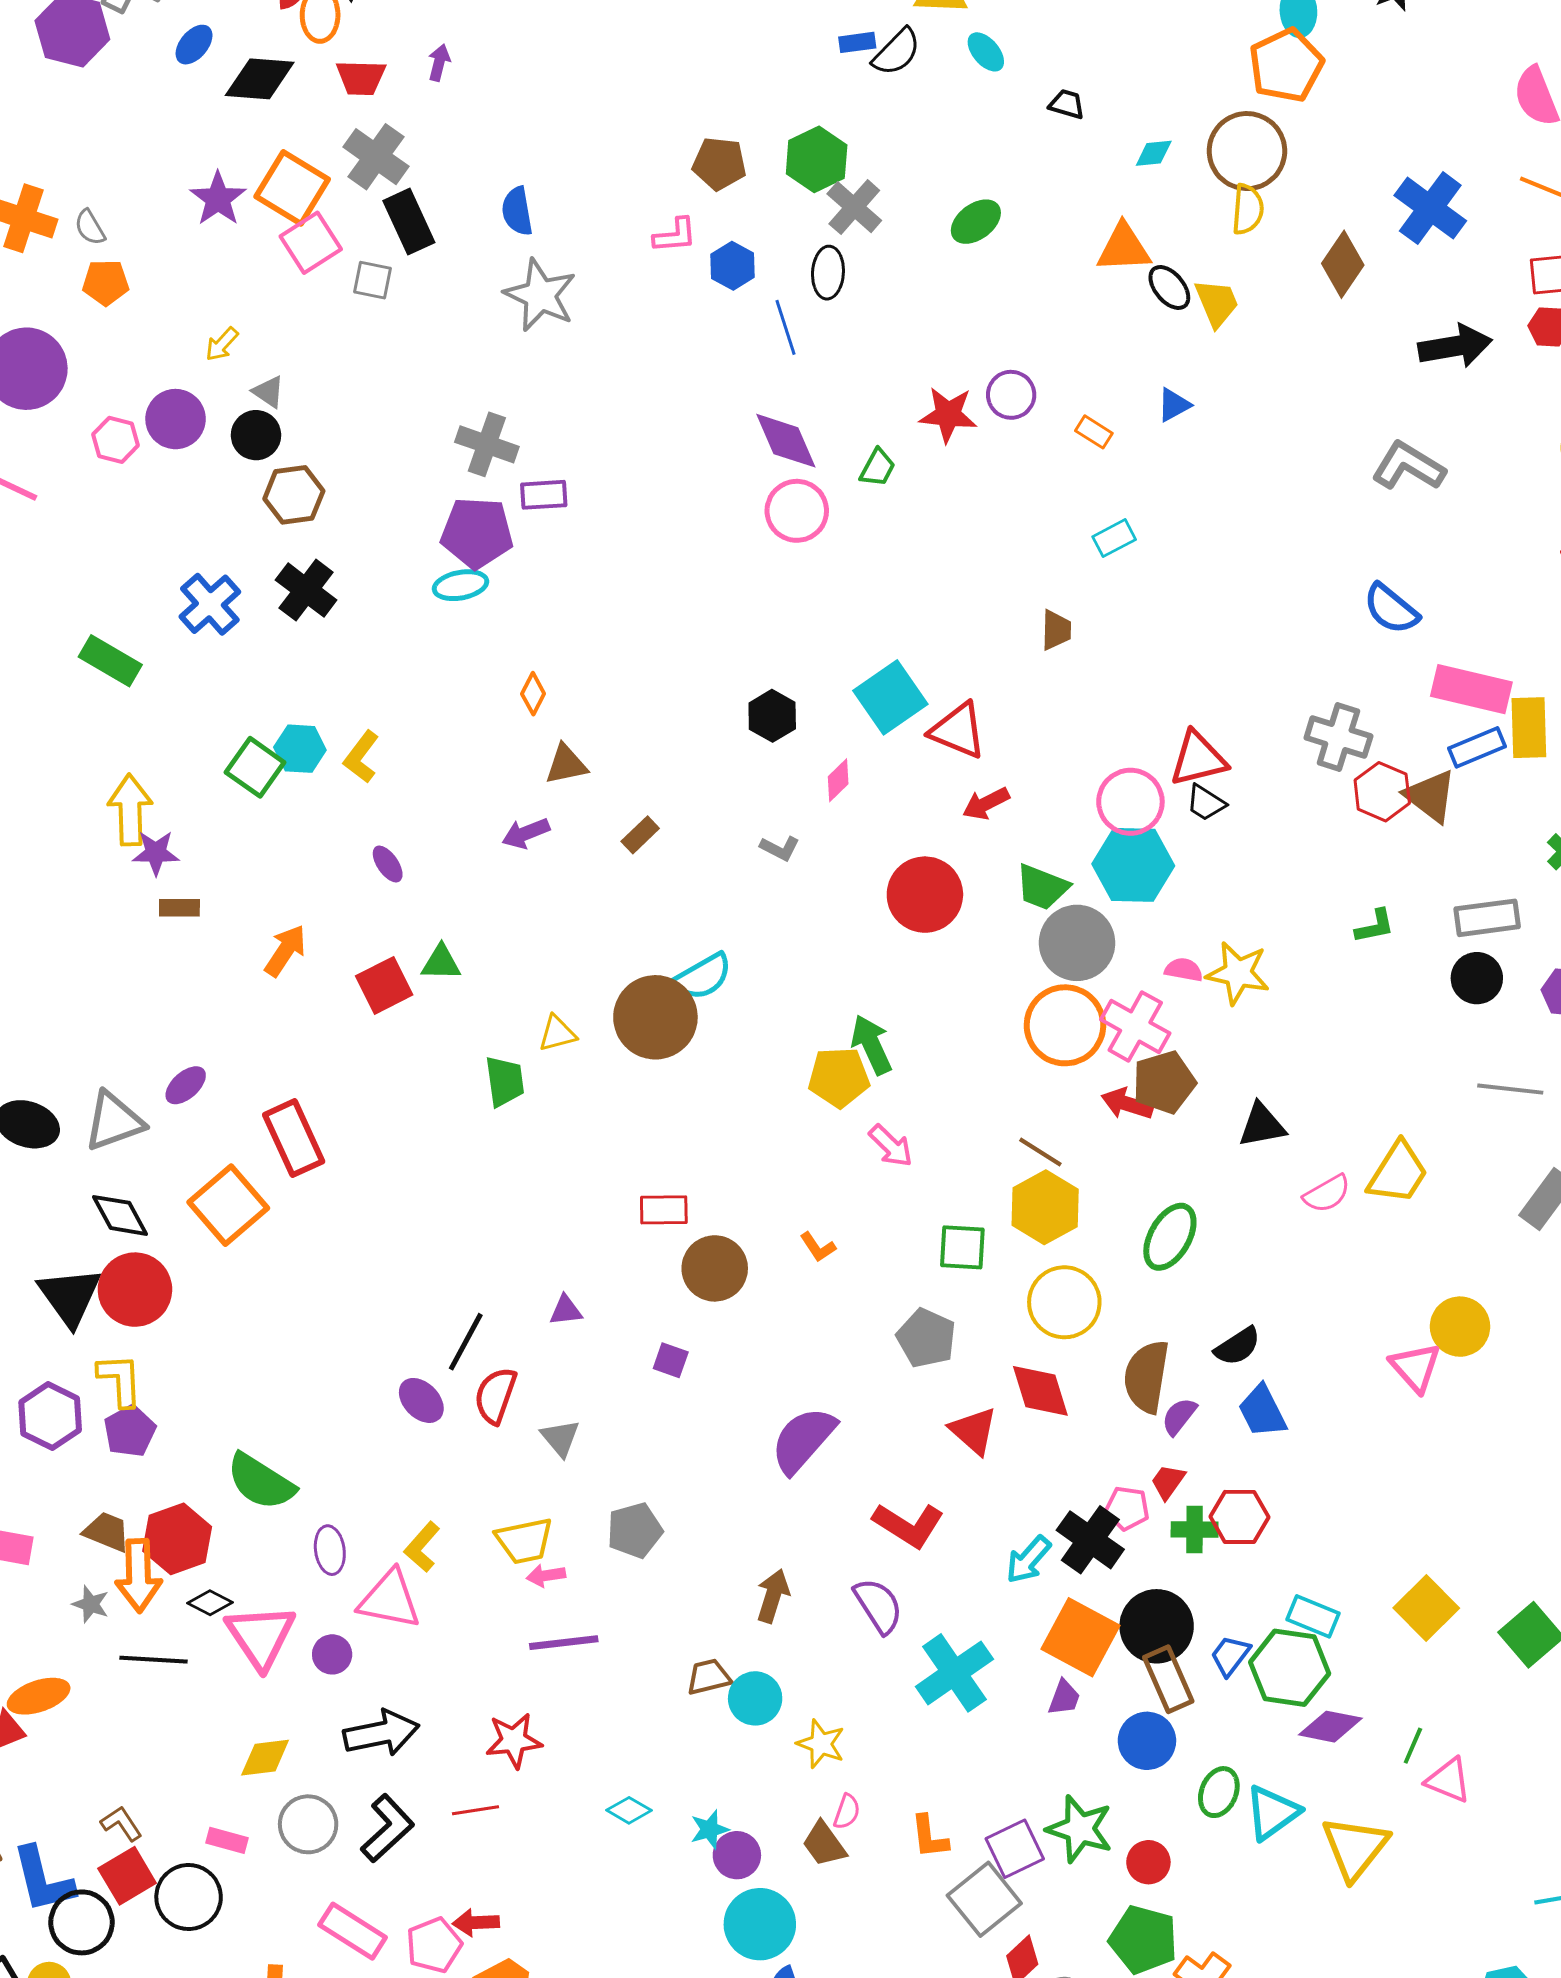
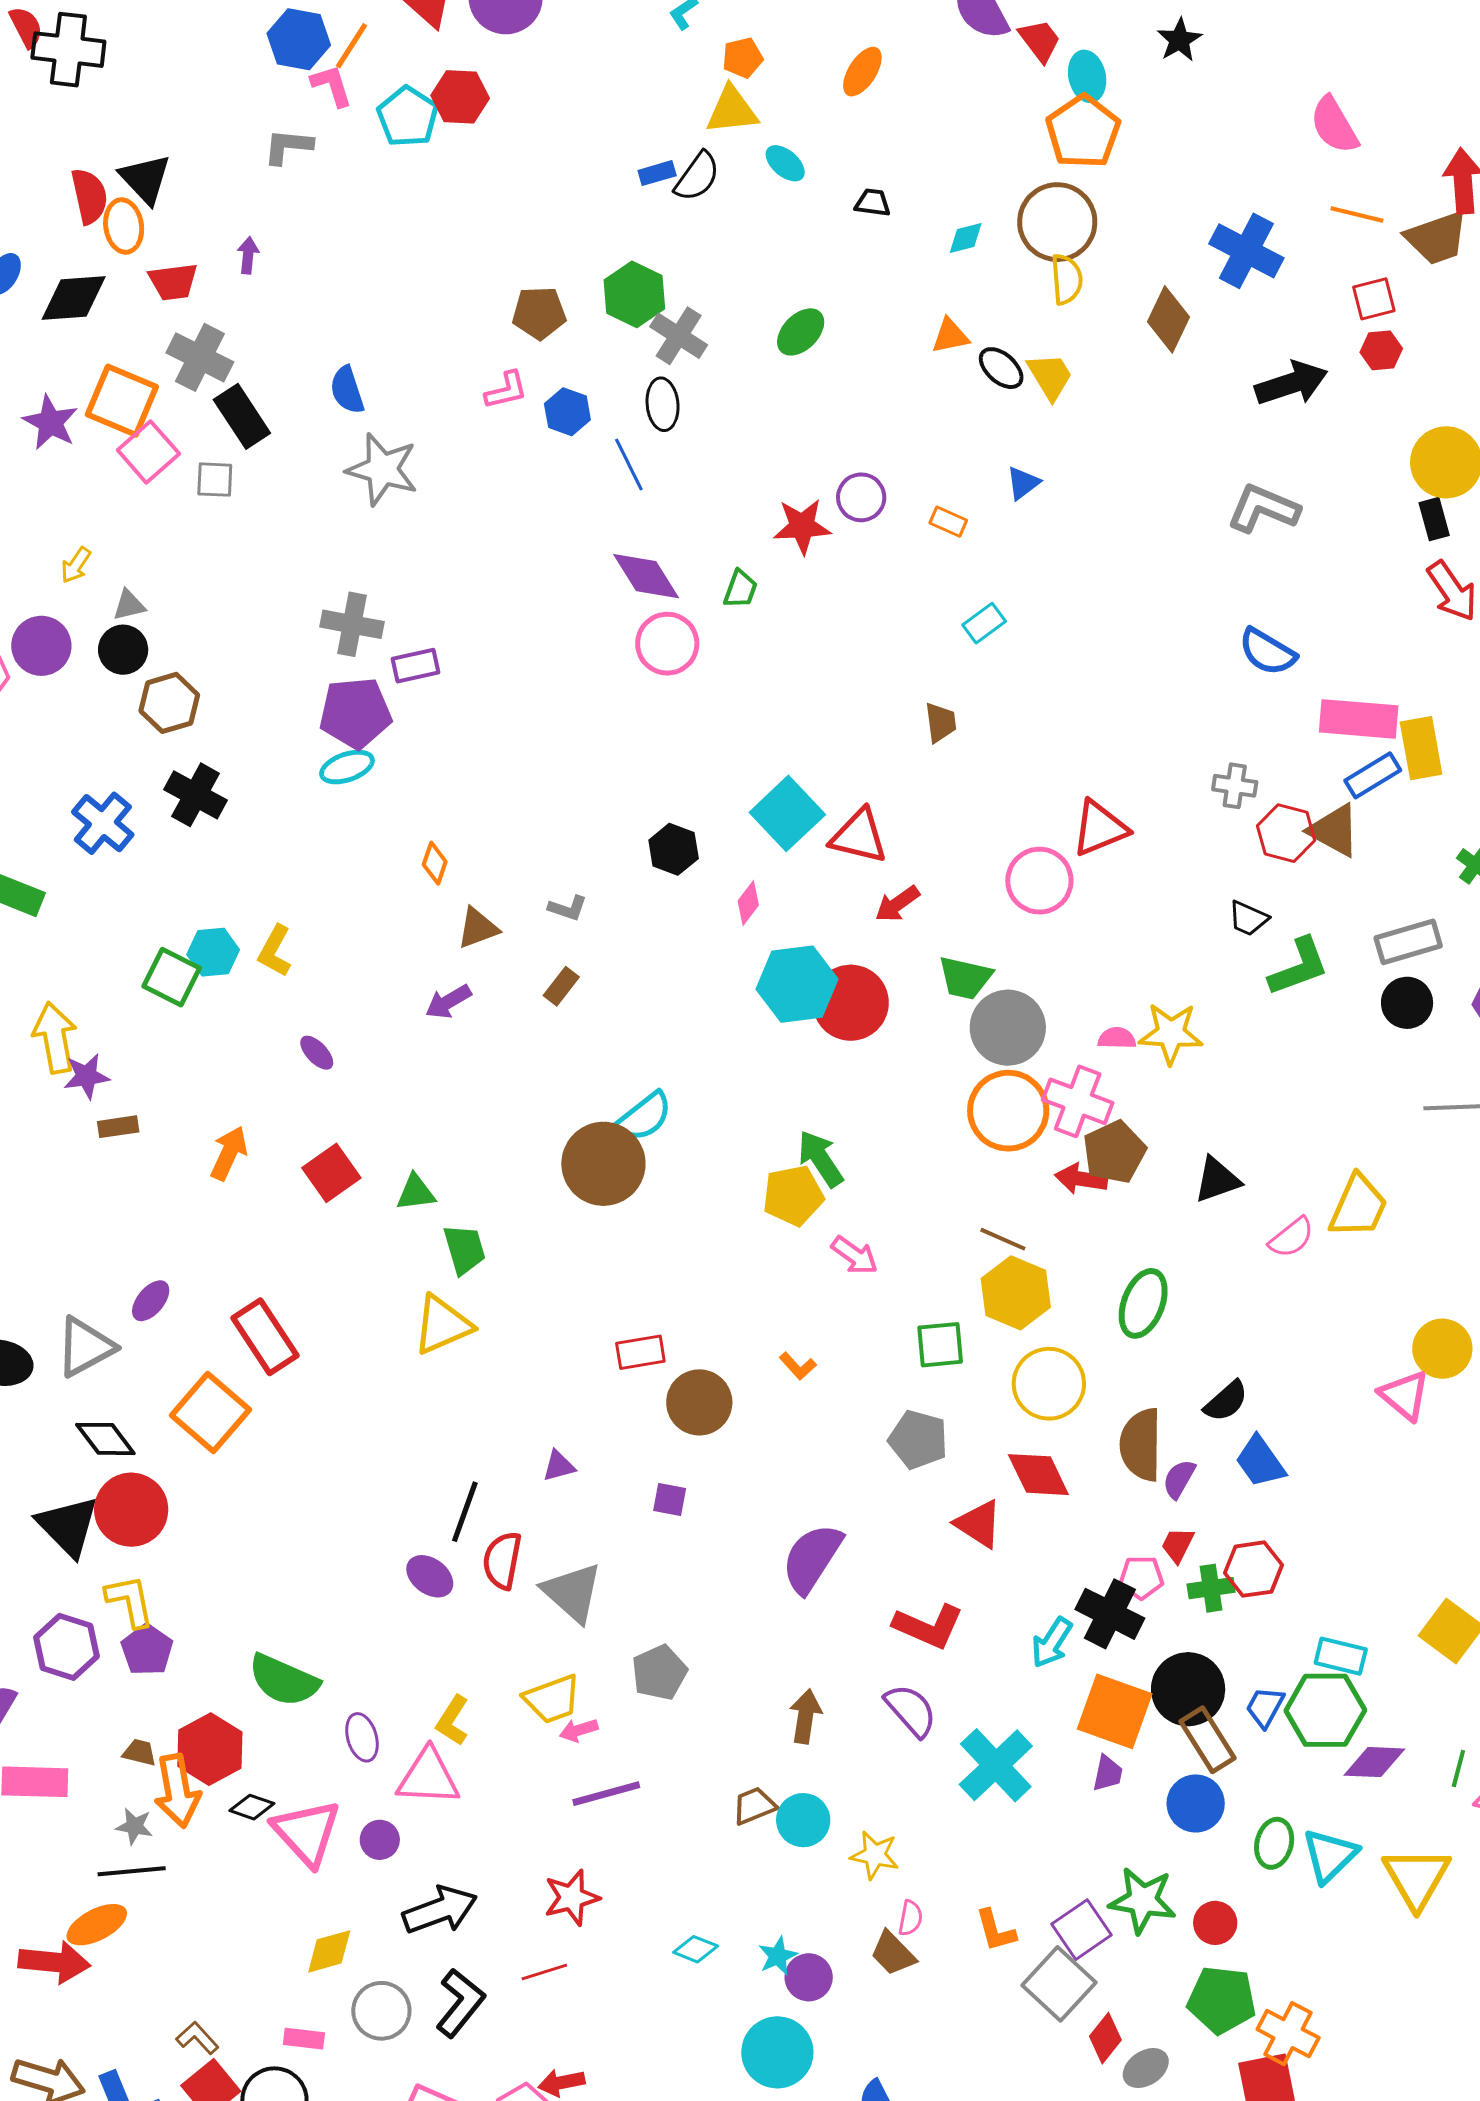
orange triangle: (1124, 248) -> (950, 336), size x0.7
gray triangle: (268, 392) -> (129, 605), turned -39
gray cross: (1338, 737) -> (1235, 786), size x0.7
black trapezoid: (1206, 803) -> (1248, 918), moved
gray L-shape: (780, 848) -> (568, 908), moved
cyan hexagon: (1133, 865) -> (797, 984), moved
green L-shape: (1375, 926) -> (1299, 967), size x1.6
green triangle: (441, 963) -> (416, 1193), moved
yellow triangle: (557, 1034) -> (442, 1325), moved, size x1.6
gray triangle: (560, 1438) -> (572, 1592), size x1.6
brown trapezoid: (107, 1532) -> (140, 1752), size x0.7
black line: (154, 1660) -> (132, 1871), moved
cyan circle: (760, 1924) -> (777, 2052), moved

